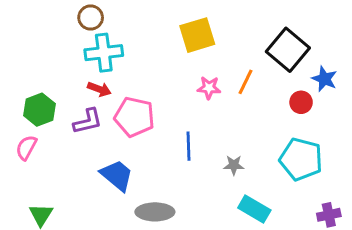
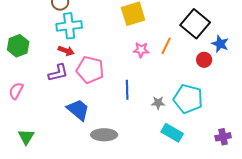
green hexagon: (39, 110) -> (18, 46), moved
cyan pentagon: (301, 159) -> (188, 99), moved

